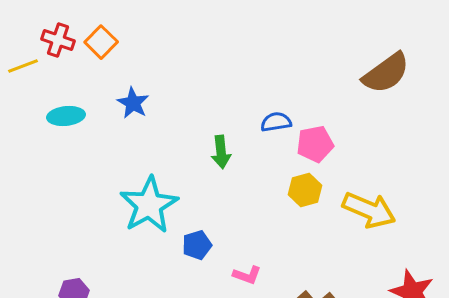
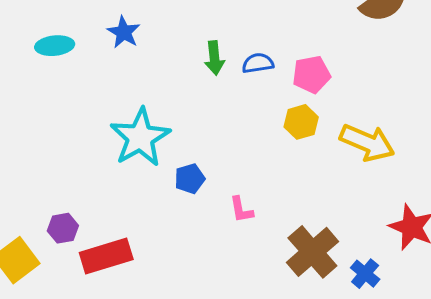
blue semicircle: (276, 122) -> (258, 63), moved
green arrow: (221, 152) -> (214, 58), moved
pink L-shape: (247, 275) -> (241, 210), turned 60

